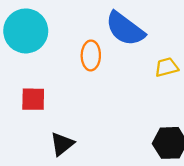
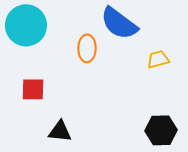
black triangle: (62, 144) -> (60, 131), turned 45

